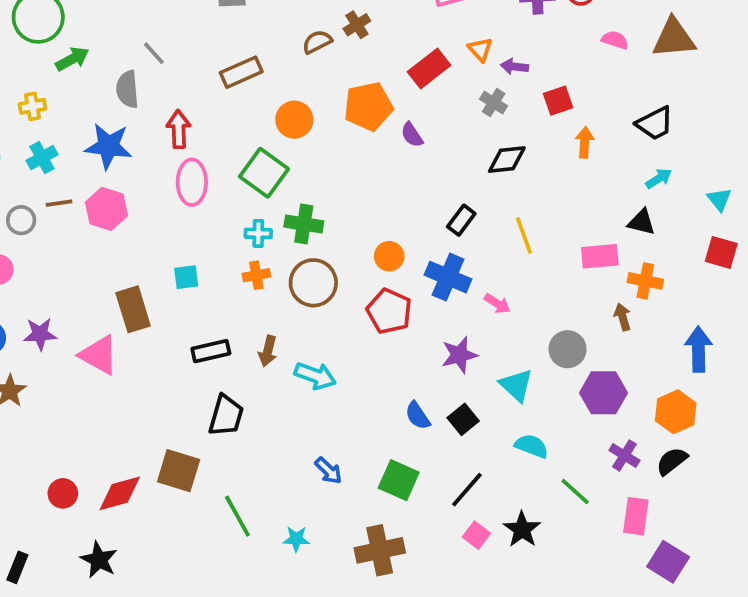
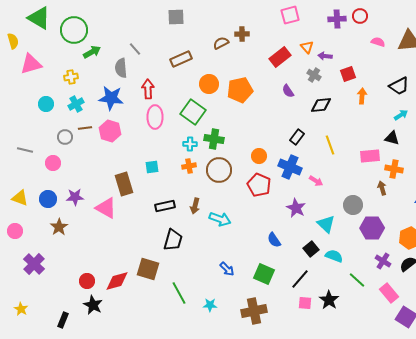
brown cross: (357, 25) -> (242, 34), turned 32
orange pentagon: (368, 106) -> (240, 90), moved
purple semicircle: (412, 135) -> (288, 91), moved
purple star: (459, 355) -> (296, 208), turned -30
black square: (463, 419) -> (311, 249), moved
pink rectangle: (636, 516) -> (389, 293), turned -48
pink square: (476, 535) -> (305, 303), turned -32
black star: (99, 560) -> (93, 305), moved

